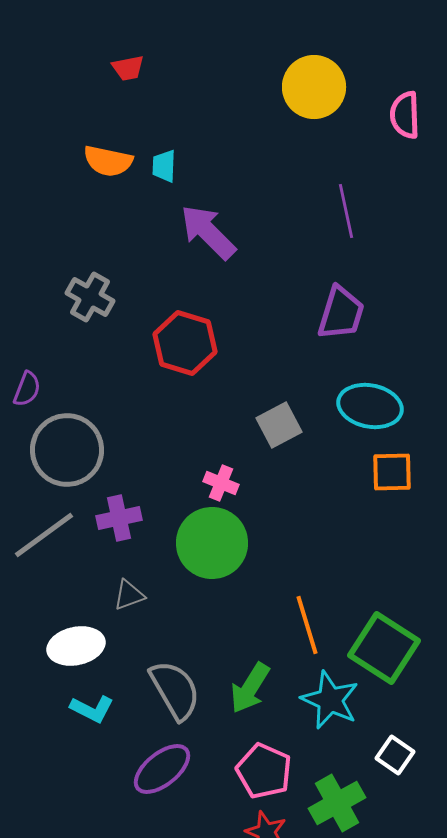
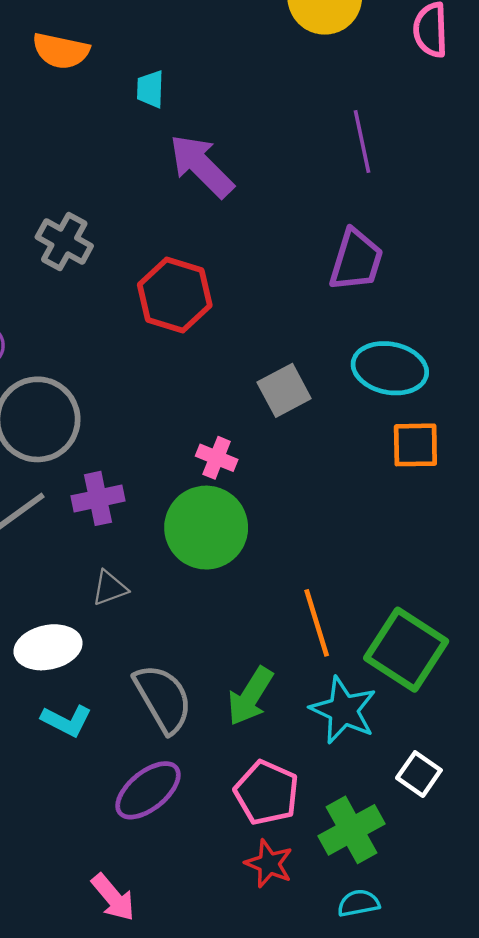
orange semicircle: (108, 161) -> (61, 51), moved

